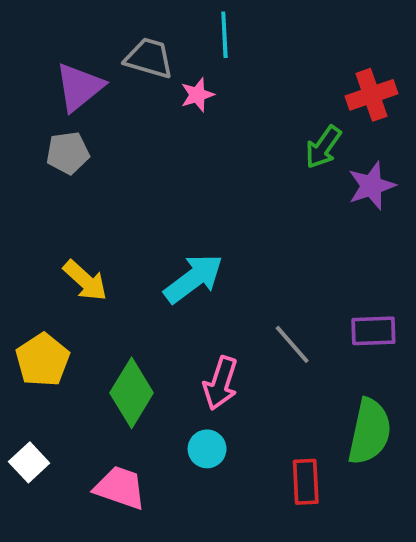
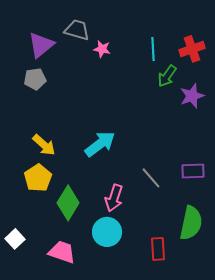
cyan line: (224, 35) -> (153, 49), moved
pink star: (197, 95) -> (102, 49), turned 30
yellow pentagon: (43, 360) -> (38, 178), moved
cyan circle: (207, 449) -> (107, 232), size x1.5

